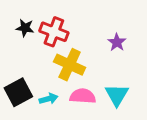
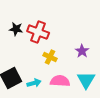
purple star: (117, 42) -> (82, 51), moved
yellow cross: (70, 65) -> (50, 57), size x0.6

